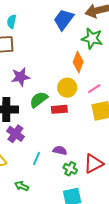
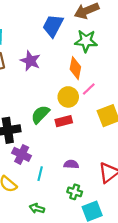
purple star: (21, 77) -> (30, 61), moved, turned -30
pink line: (94, 89) -> (89, 89), moved
cyan line: (37, 159) -> (40, 174), moved
green cross: (70, 169) -> (75, 192), moved

